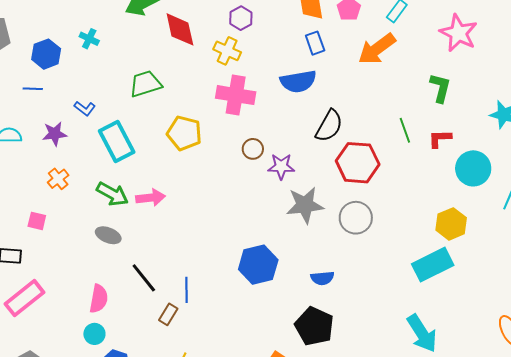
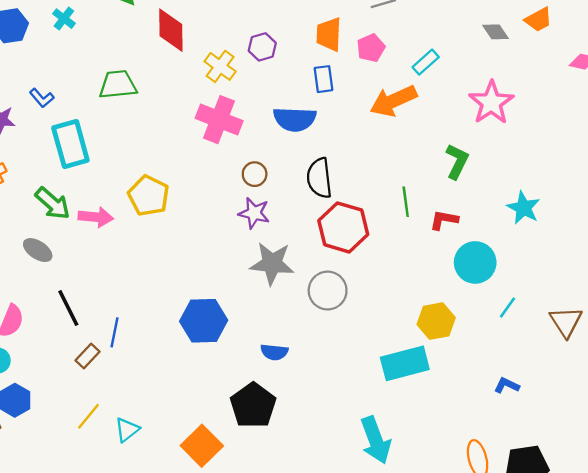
purple hexagon: (241, 18) -> (262, 47), moved
black semicircle: (329, 126) -> (319, 178), turned 132
yellow pentagon: (184, 133) -> (149, 196), moved
brown circle: (253, 149) -> (255, 174), moved

